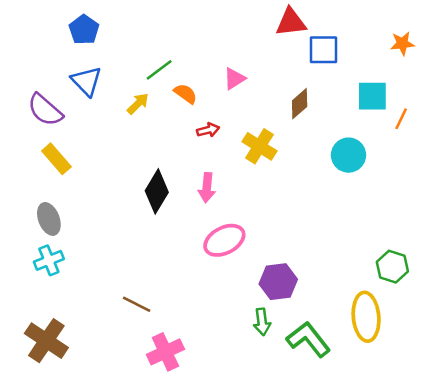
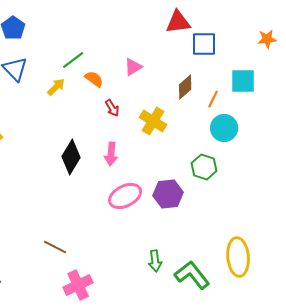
orange line: (401, 119) -> (213, 99), moved
red arrow: (208, 130) -> (112, 108), turned 72
green hexagon: (392, 267) -> (204, 167), moved
purple hexagon: (278, 282) -> (168, 194), moved

